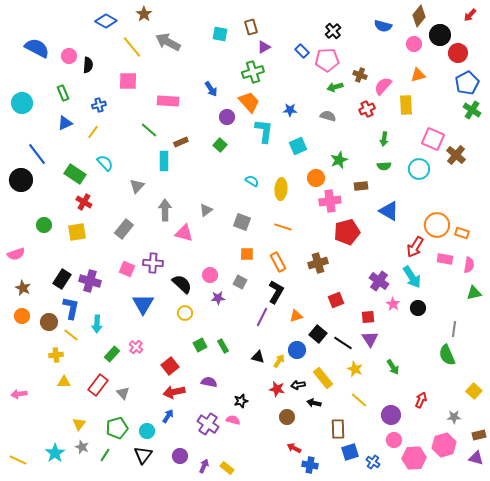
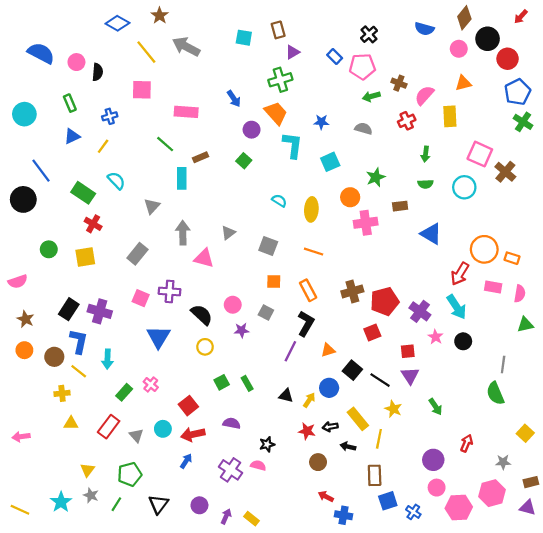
red pentagon: (347, 232) -> (385, 301), moved
yellow line: (359, 400) -> (379, 439), moved, turned 60
cyan circle: (147, 431) -> (163, 429), moved

